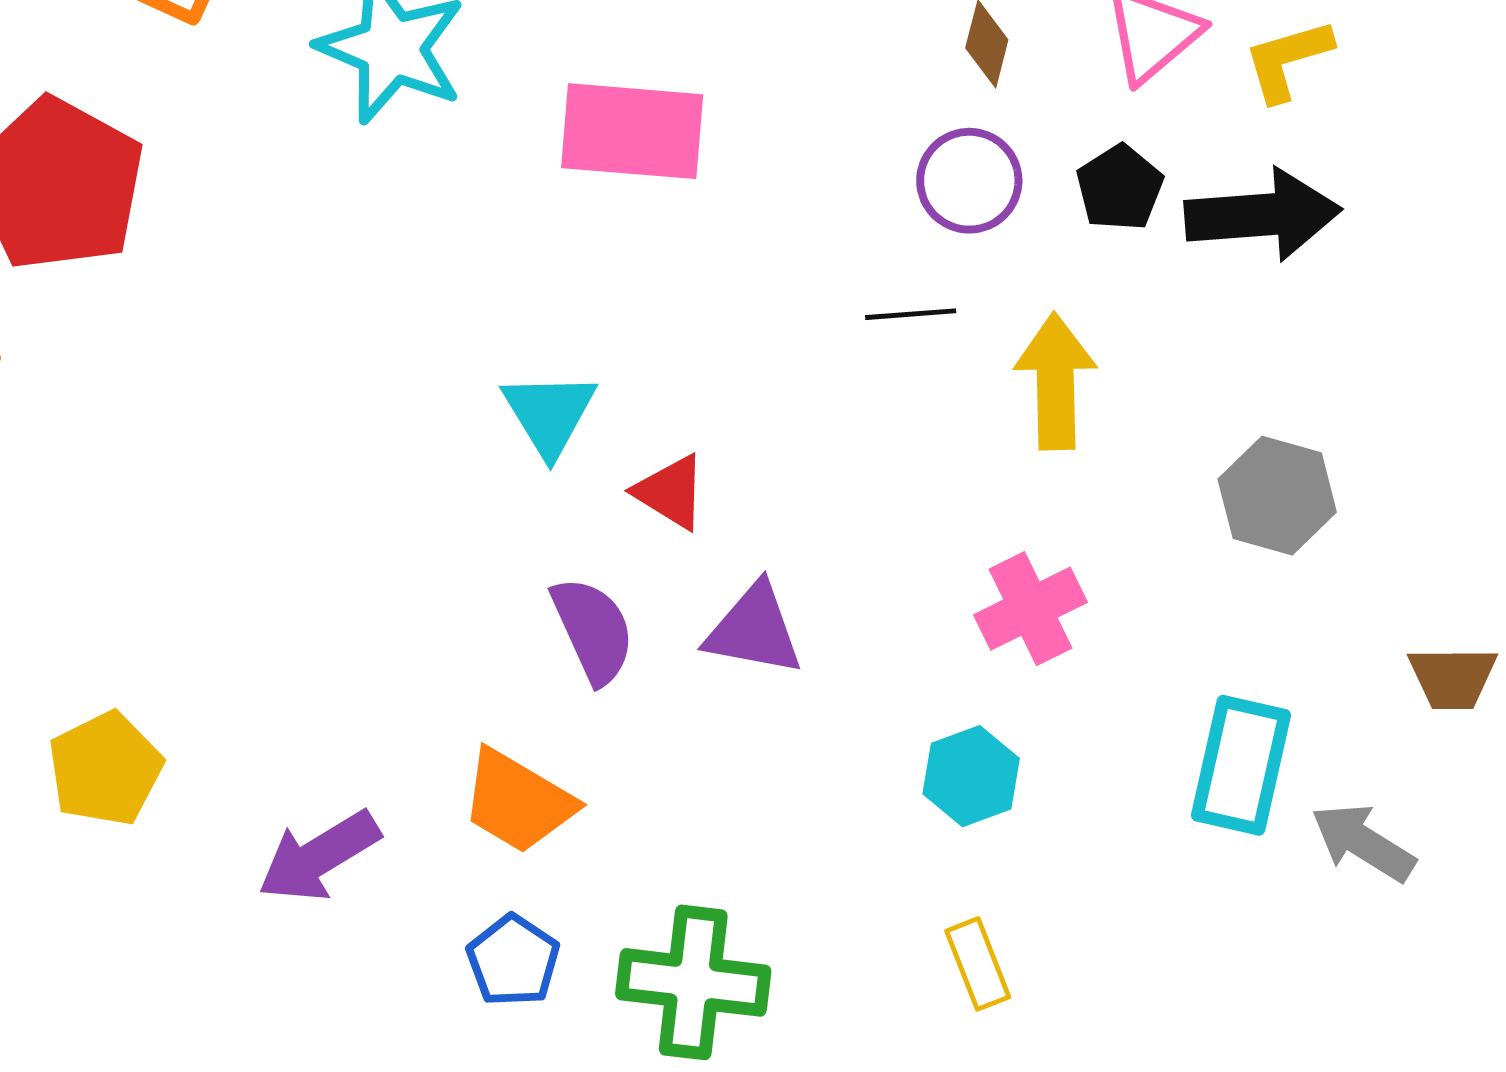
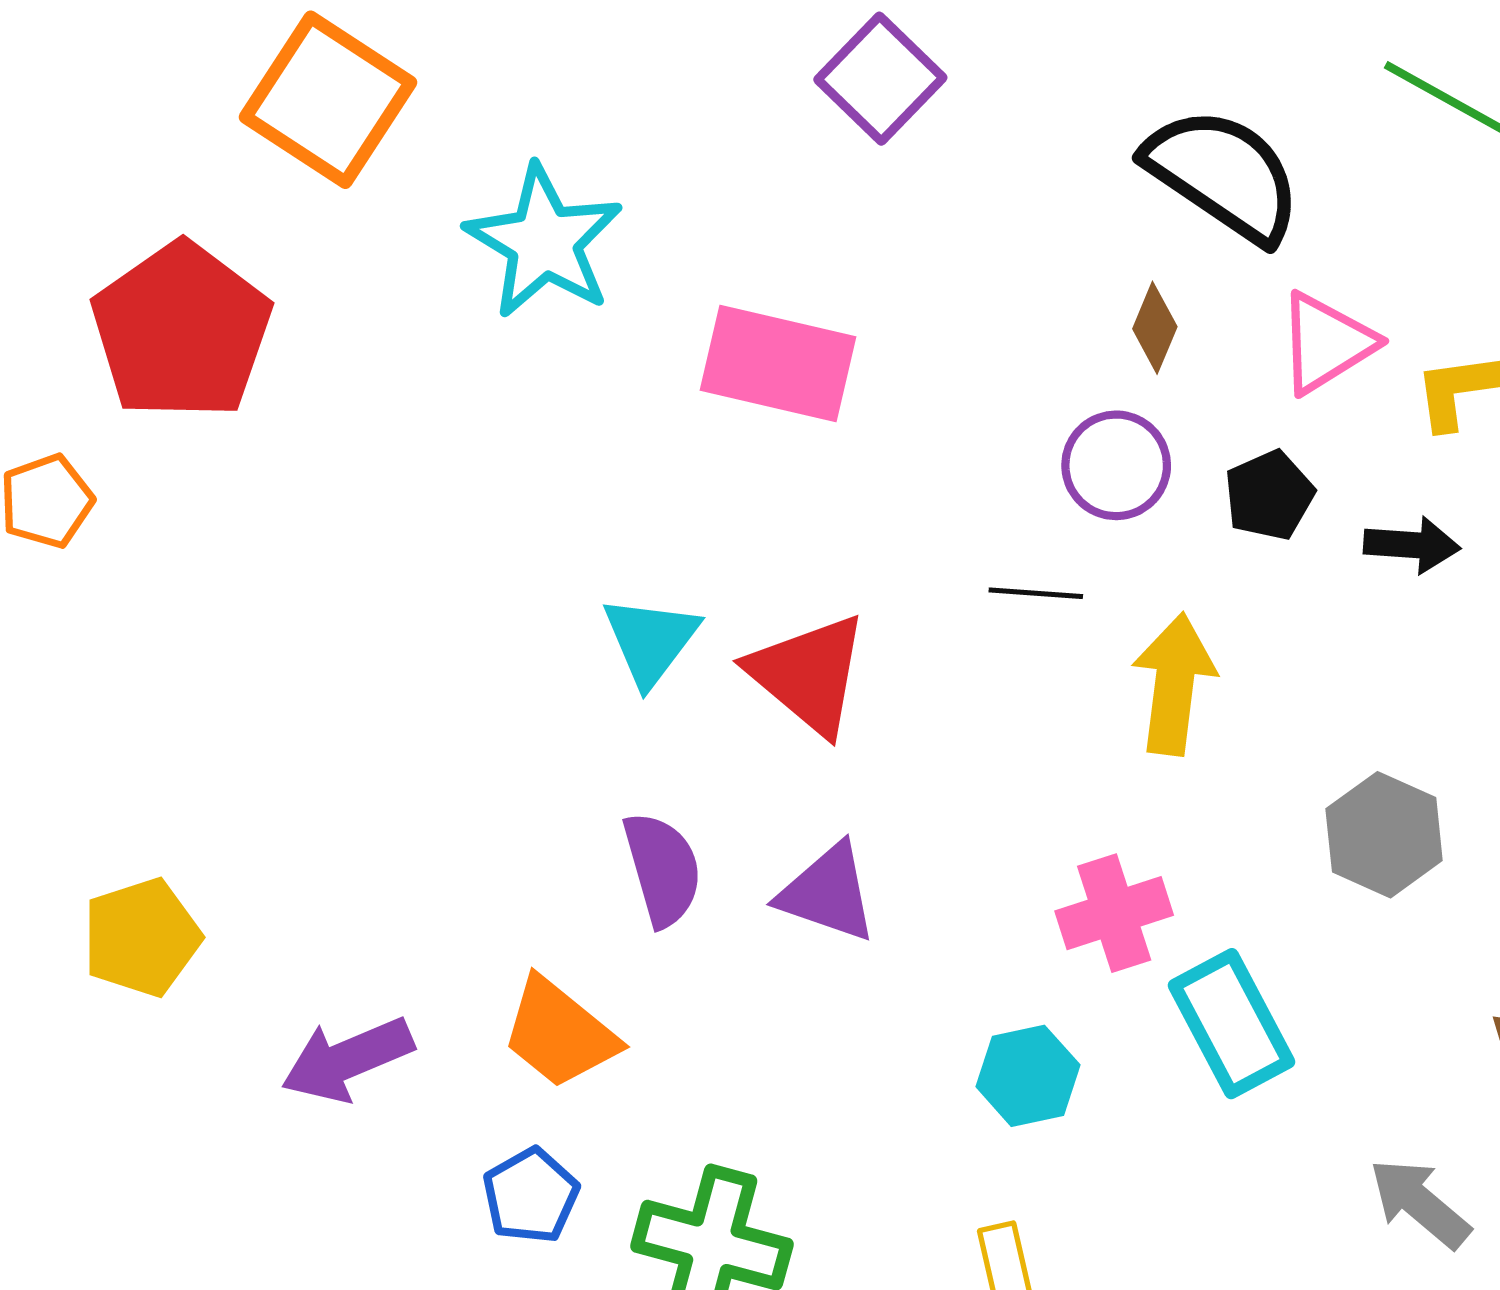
black arrow: (1263, 215) -> (1412, 545), size x0.6
red triangle: (671, 492) -> (808, 674), moved, size x1.6
cyan rectangle: (1241, 765) -> (1232, 1024), moved, turned -49

